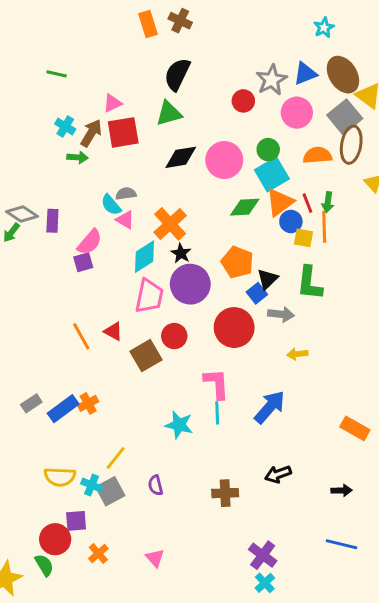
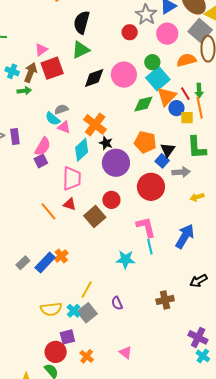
pink trapezoid: (149, 296) -> (72, 179), moved
cyan cross: (92, 485) -> (74, 311), turned 32

